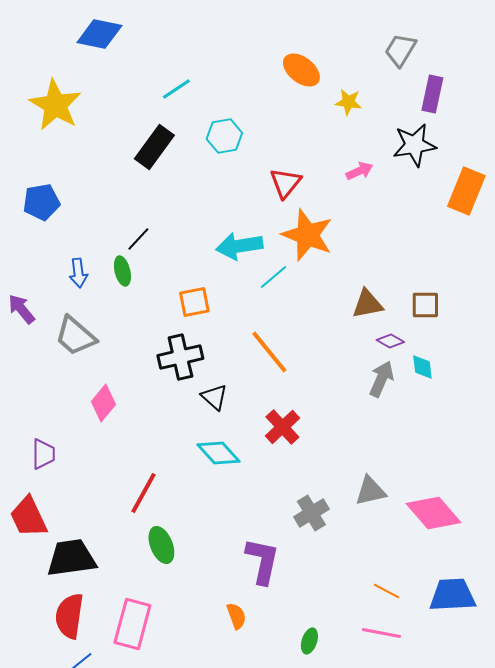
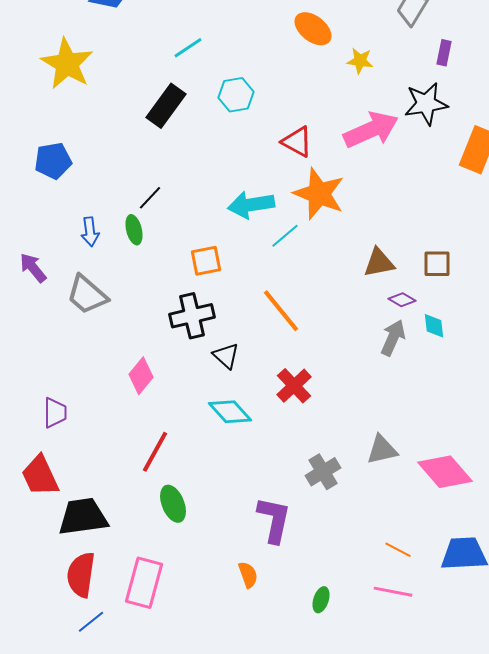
purple rectangle: (432, 94) -> (444, 53), size x0.7
pink arrow: (359, 171) -> (371, 130), size x2.0
red triangle: (285, 183) -> (297, 142), turned -40
pink diamond: (103, 403) -> (141, 376), moved

